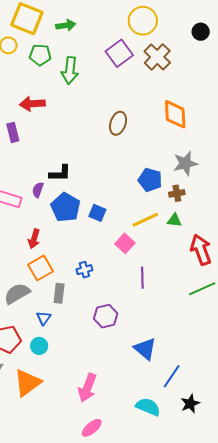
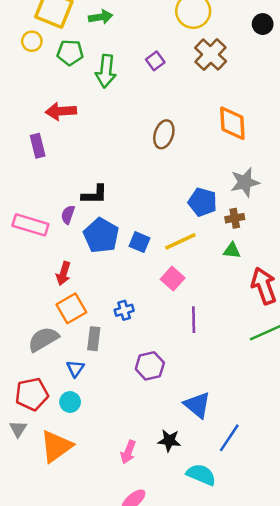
purple square: (119, 53) -> (155, 61), moved, size x0.6
yellow line: (145, 220) -> (180, 241), moved
pink arrow: (87, 388) -> (128, 452), size x0.7
black star: (190, 404) -> (169, 441), moved, turned 30

